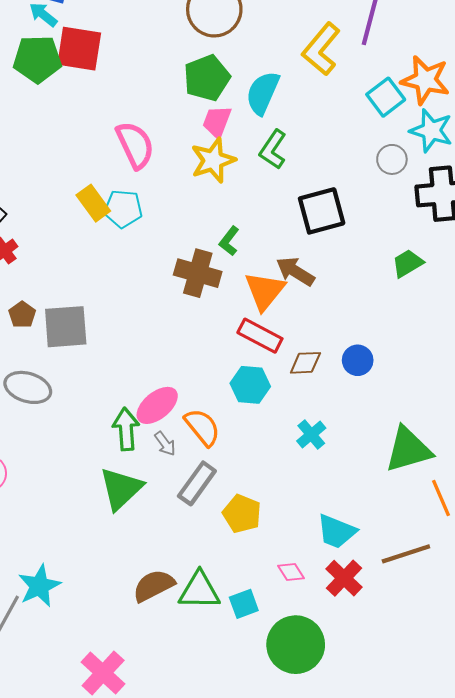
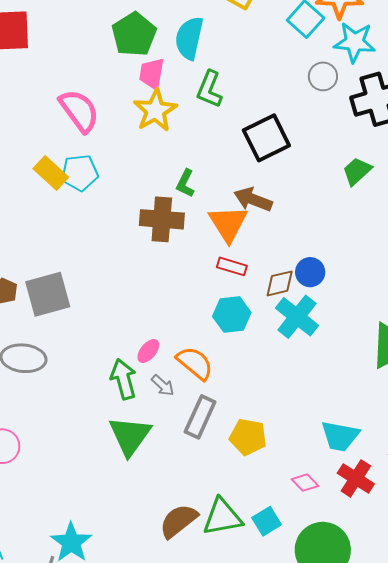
red rectangle: (260, 336) -> (232, 266), size x0.7
blue circle: (358, 360) -> (310, 272), moved
pink ellipse: (157, 405) -> (148, 351), size x0.6
cyan cross: (311, 435) -> (297, 317), moved, size x1.5

